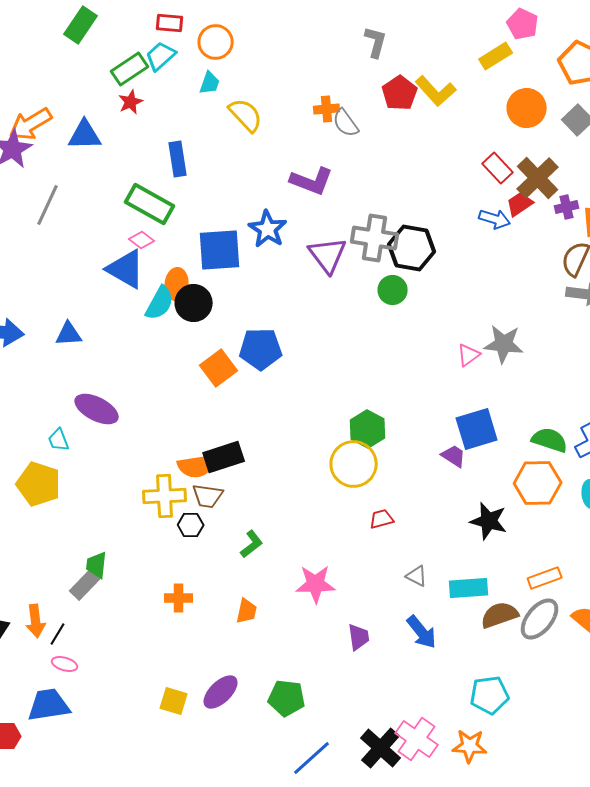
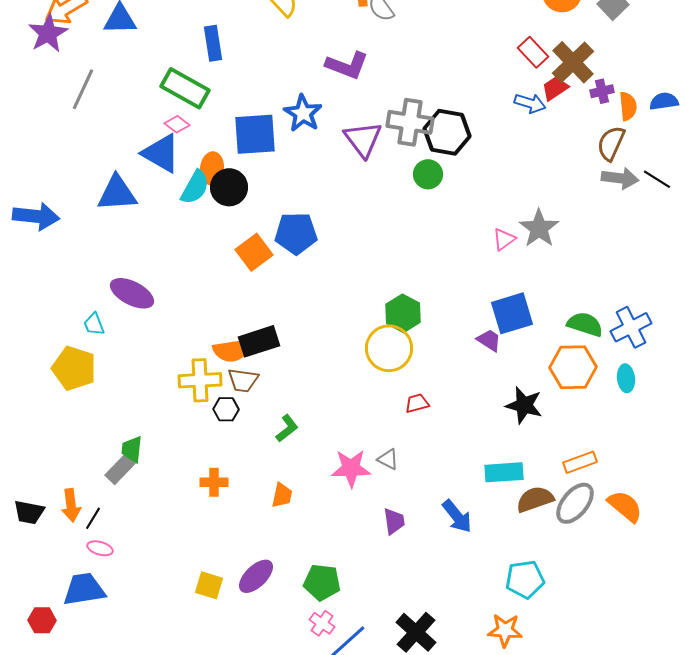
blue triangle: (69, 334) -> (117, 193), moved, size x1.5
gray star: (504, 344) -> (539, 228), turned 30
gray triangle: (417, 576) -> (388, 459), moved
pink cross: (417, 739) -> (322, 623), moved, size x0.6

